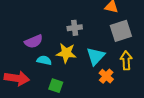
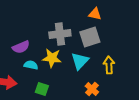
gray cross: (75, 28) -> (60, 34), size x1.5
gray square: (121, 31) -> (90, 37), moved
orange cross: (106, 76) -> (92, 89), moved

